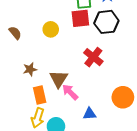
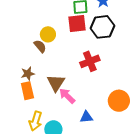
brown semicircle: (15, 33) -> (40, 46), moved
red cross: (93, 57) -> (90, 61), turned 30
orange rectangle: (40, 95) -> (27, 91), moved

